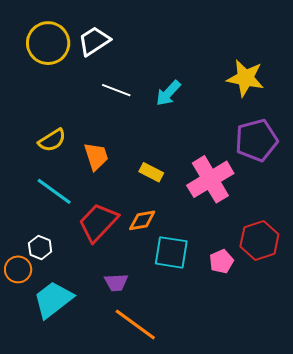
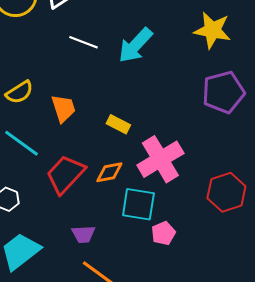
cyan arrow: (168, 93) -> (135, 45), size x1.4
pink cross: (210, 179) -> (160, 159), moved
pink pentagon: (221, 261) -> (163, 233), moved

